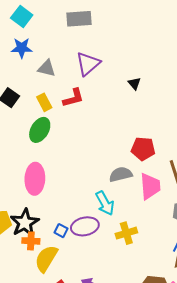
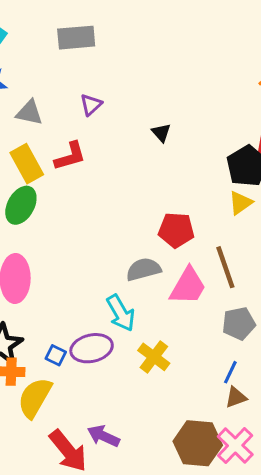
purple triangle: (88, 64) -> (91, 105), size x0.6
yellow rectangle: (44, 102) -> (27, 164), size x1.4
pink trapezoid: (150, 186) -> (188, 286), turned 36
yellow cross: (126, 233) -> (154, 357), turned -35

